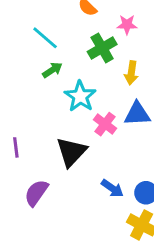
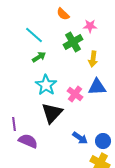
cyan star: (80, 96) -> (46, 85), moved
purple line: (16, 147) -> (14, 124), moved
purple semicircle: (36, 193) -> (28, 141), turned 78

